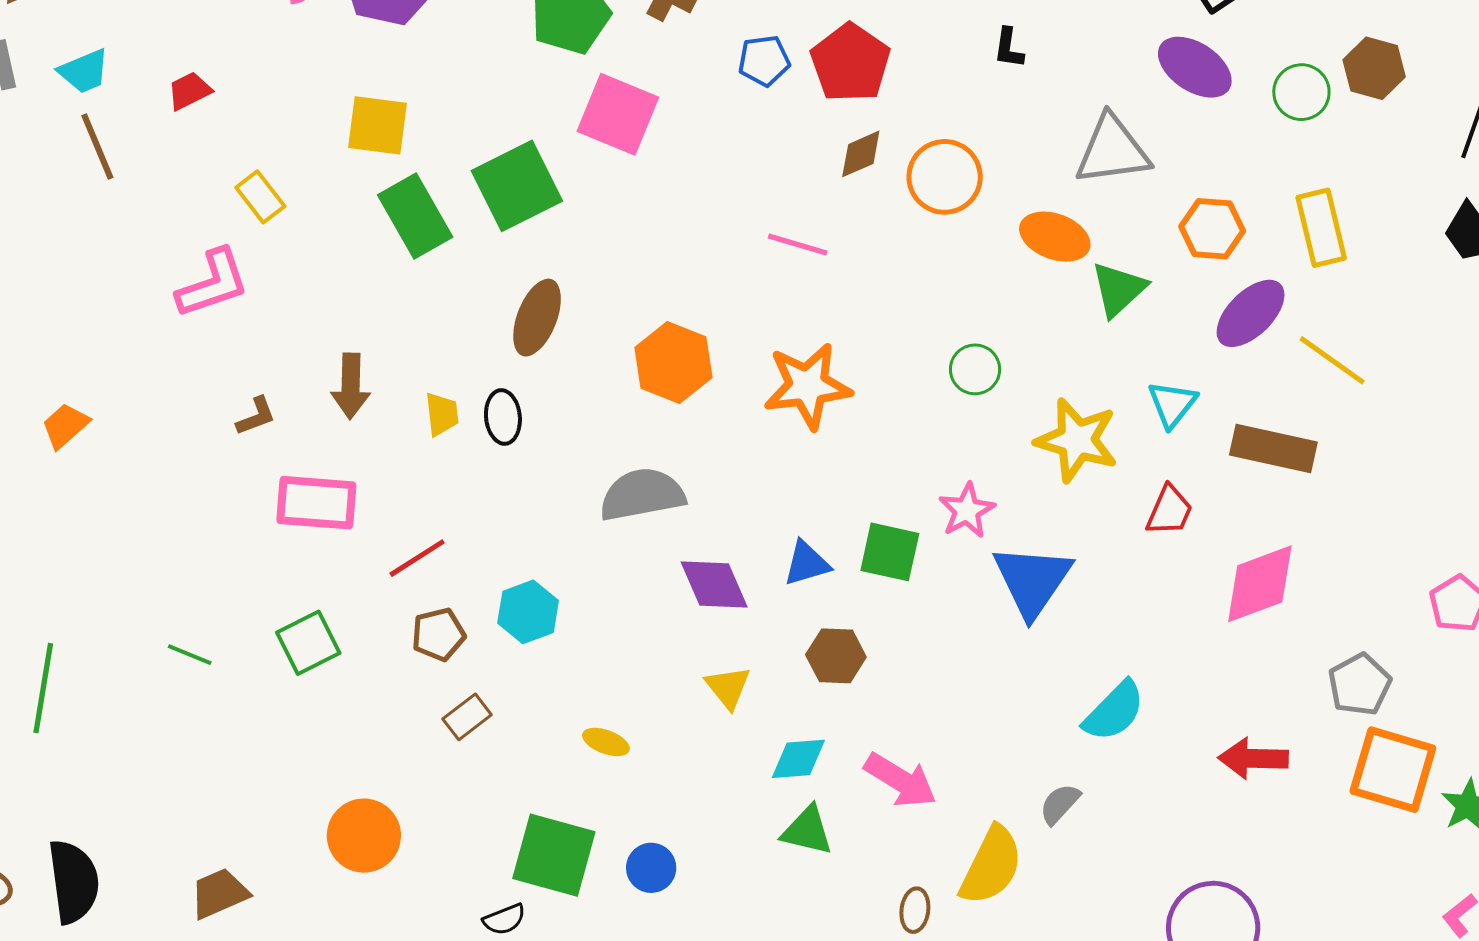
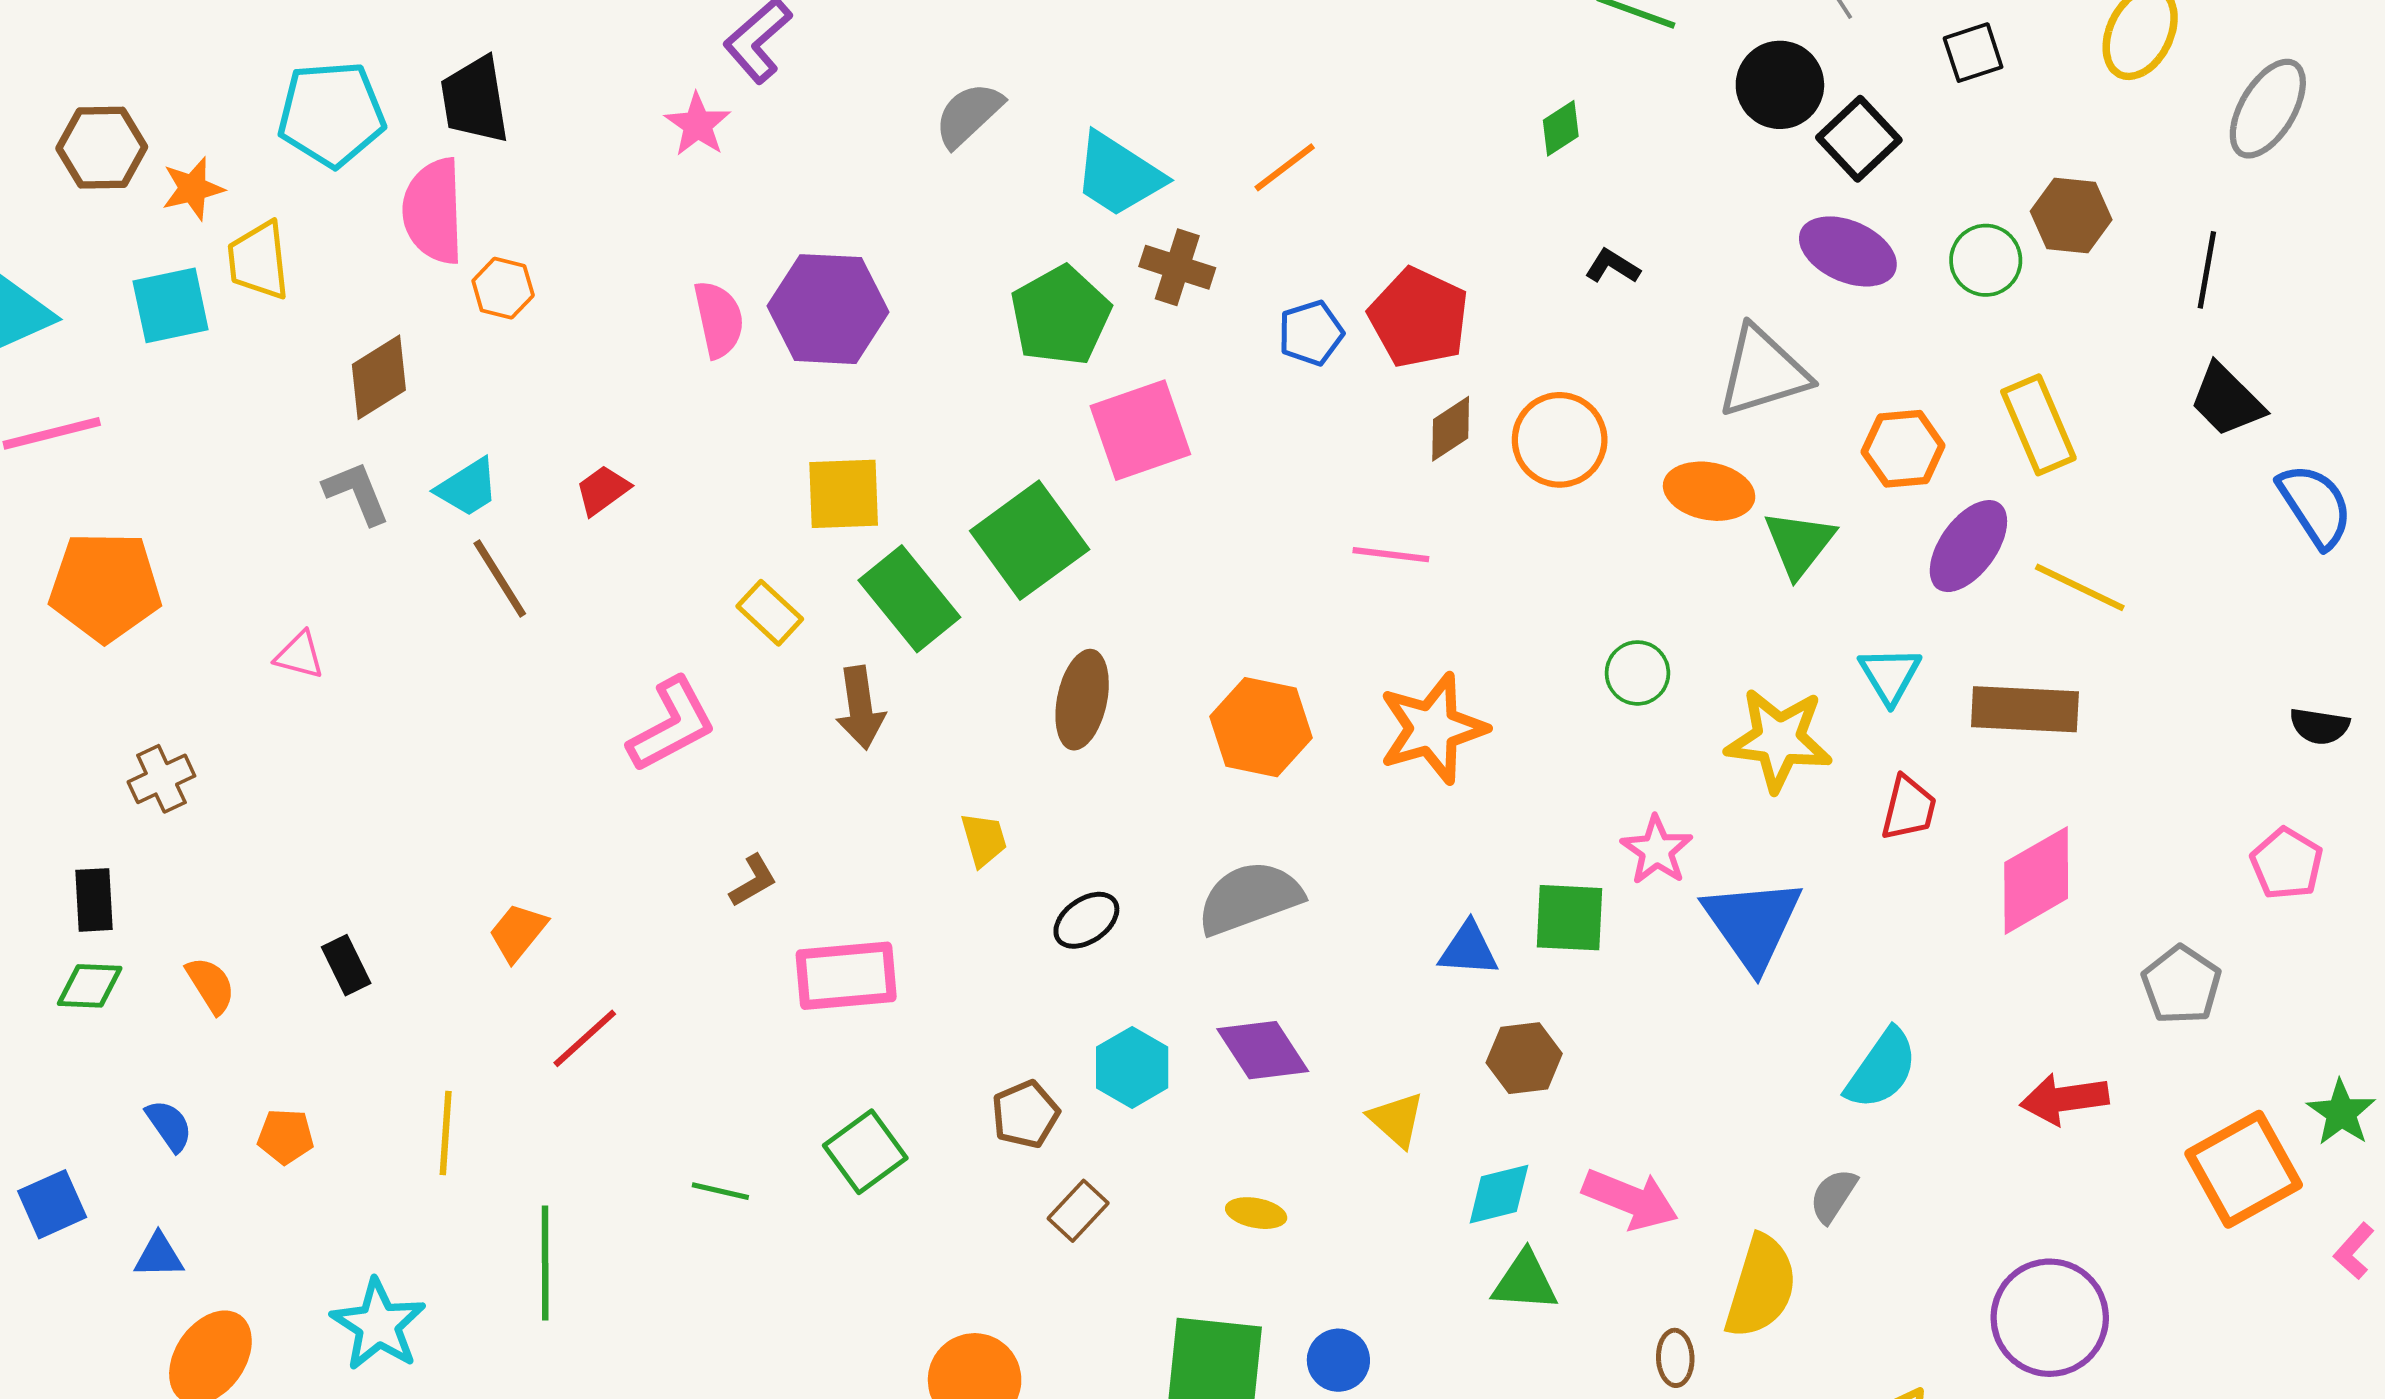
black L-shape: (1009, 48) -> (1612, 266), turned 123
pink square: (618, 114) -> (1140, 430), turned -32
yellow rectangle: (260, 197) -> (770, 613), moved
brown arrow: (351, 386) -> (860, 708), moved
black ellipse: (503, 417) -> (1086, 920), moved, turned 70
red line: (417, 558) -> (585, 1038), moved
blue triangle: (807, 563) -> (1468, 949), turned 30
purple diamond: (714, 585) -> (1263, 1050), moved
orange square: (1393, 770) -> (2244, 1169), moved, turned -36

